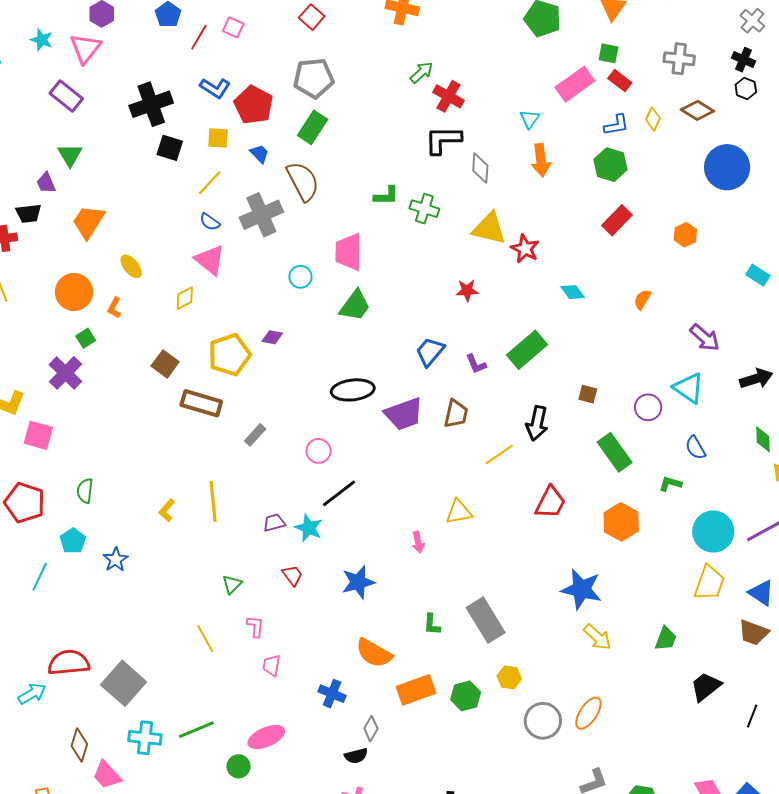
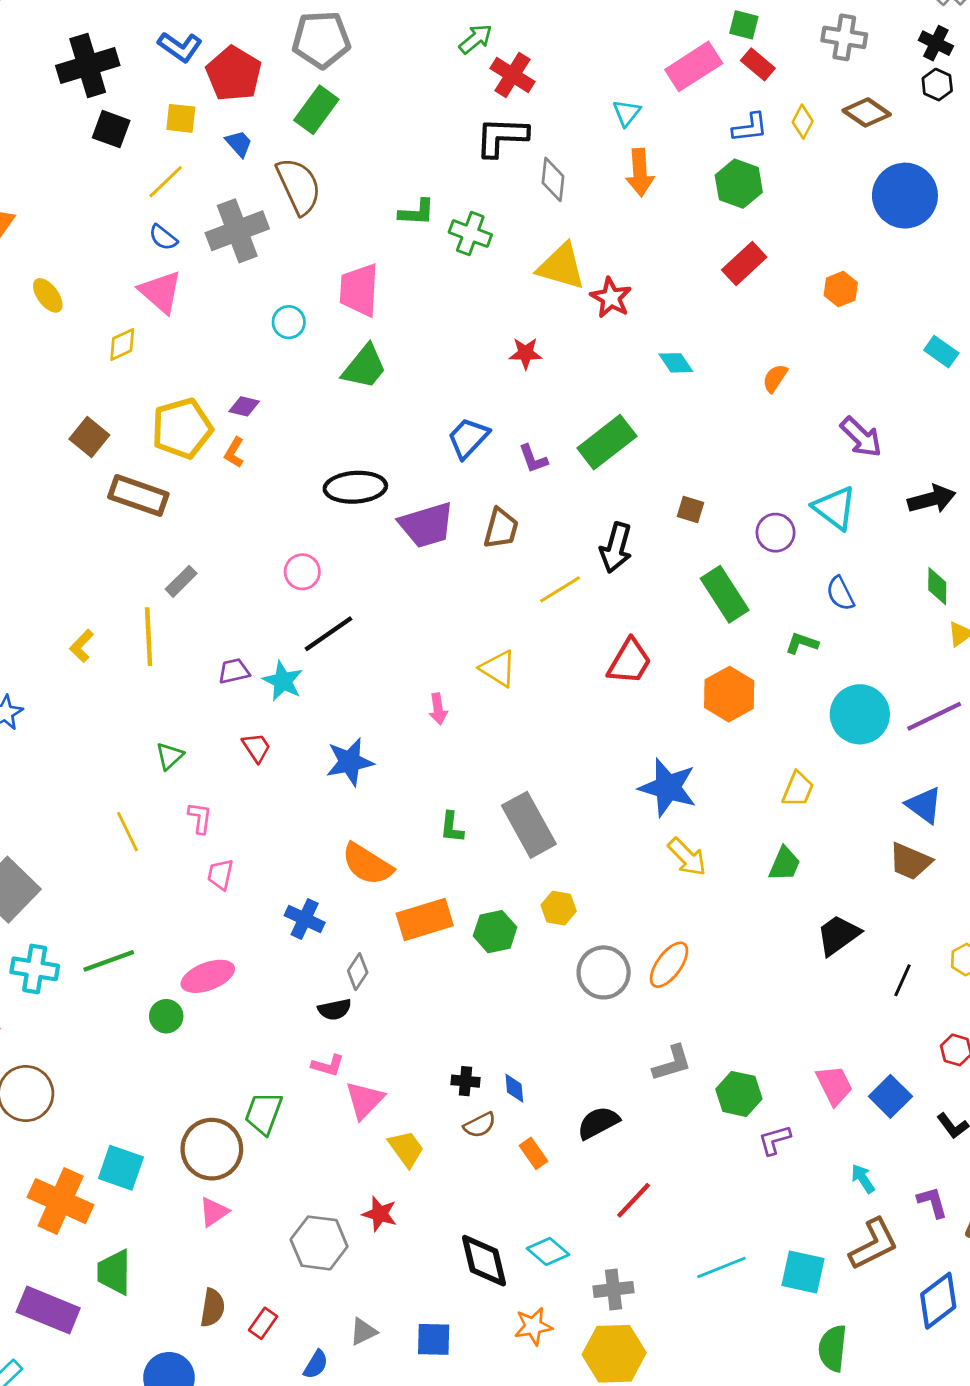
orange L-shape: (114, 308) -> (234, 452), moved
gray rectangle: (255, 435) -> (181, 581), moved
yellow triangle: (459, 512) -> (498, 669), turned 40
yellow trapezoid: (709, 583) -> (798, 789), moved, size x0.7

